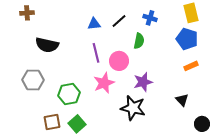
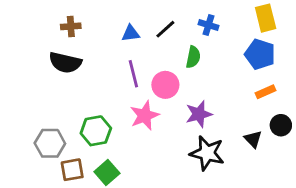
brown cross: (27, 13) -> (71, 26), moved
gray hexagon: (33, 80) -> (50, 143), moved
black star: (133, 108) -> (207, 153), moved
black circle: (202, 124) -> (281, 125), moved

